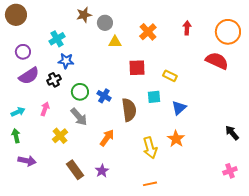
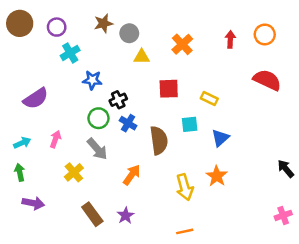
orange circle: (228, 32) -> (265, 34), moved, size x0.7
purple circle: (23, 52) -> (57, 27), moved
blue star: (66, 61) -> (92, 80), moved
black cross: (54, 80) -> (118, 100), moved

